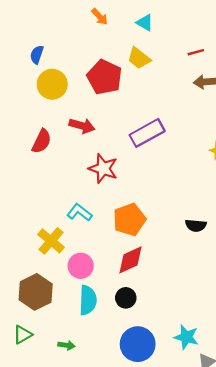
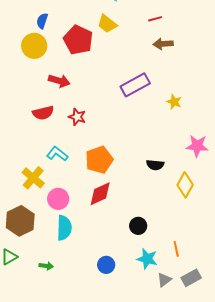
blue semicircle: (37, 55) -> (42, 21), moved
purple rectangle: (147, 133) -> (135, 85), moved
red semicircle: (42, 141) -> (43, 113), moved, turned 50
red star: (103, 169) -> (77, 117), size x0.7
black circle: (126, 298) -> (138, 226), moved
blue circle: (138, 344) -> (106, 265), size x0.6

